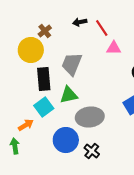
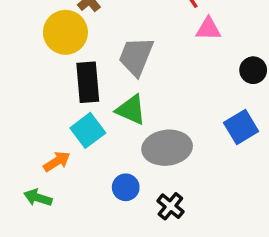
green triangle: (69, 95) -> (131, 110), turned 36
blue circle: (66, 140) -> (126, 187), size x0.6
green arrow: (15, 146) -> (38, 198), turned -63

